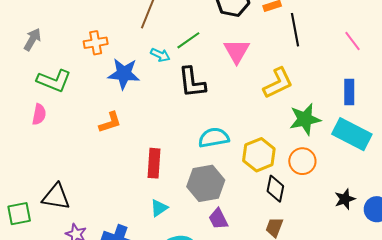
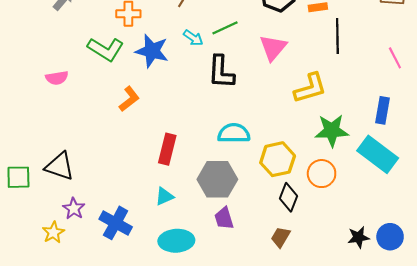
green L-shape: (54, 81) -> (106, 49), moved
pink semicircle: (39, 114) -> (57, 78), turned 60
orange L-shape: (110, 122) -> (129, 99), turned -30
black star: (345, 199) -> (358, 237), moved

